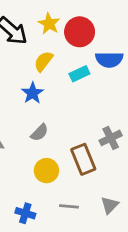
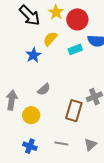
blue star: (33, 93) -> (33, 55), moved
brown rectangle: (83, 159) -> (74, 111), turned 35
yellow circle: (46, 171) -> (31, 115), moved

